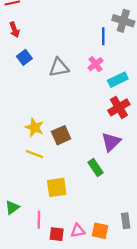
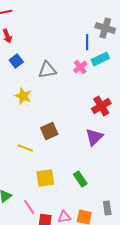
cyan rectangle: (118, 80) -> (100, 59), moved
yellow star: (34, 127) -> (23, 96), moved
green rectangle: (96, 167) -> (80, 179), moved
pink line: (39, 220) -> (29, 207), turned -35

